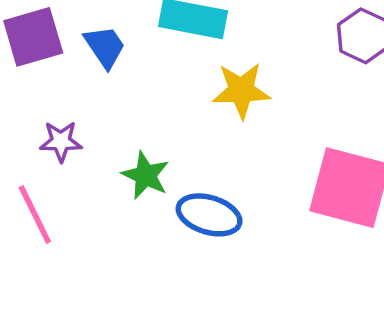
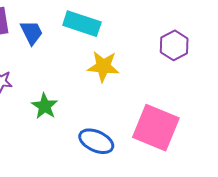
blue ellipse: (209, 215) -> (96, 141), moved

